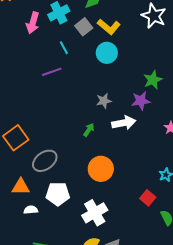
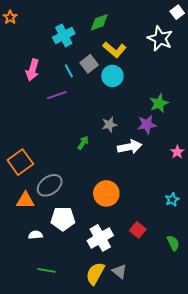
pink arrow: (33, 23) -> (32, 70), moved
gray square: (84, 27) -> (89, 64), moved
green arrow: (89, 130) -> (83, 143), moved
orange triangle: (21, 187) -> (25, 201), moved
red square: (148, 198) -> (138, 230), moved

